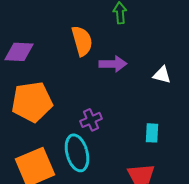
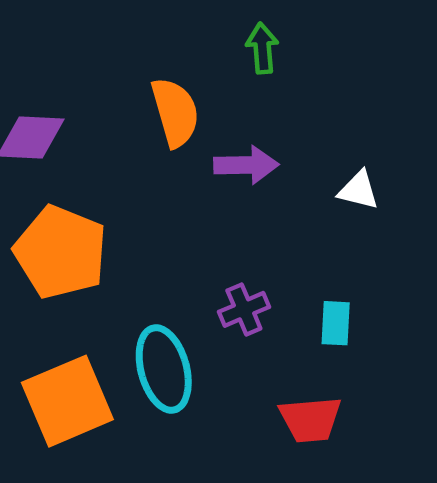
orange pentagon: (32, 102) -> (61, 252), turned 30
purple cross: (91, 120) -> (244, 309), moved

